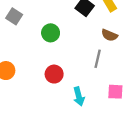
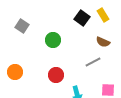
gray line: (98, 59) -> (93, 62), turned 49

